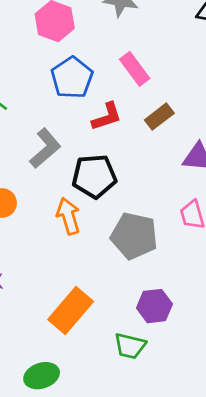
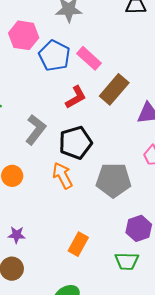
blue pentagon: (72, 78) -> (54, 56), moved
brown rectangle: (159, 117) -> (114, 89), size x1.4
orange rectangle: (71, 311) -> (78, 244), size x0.7

